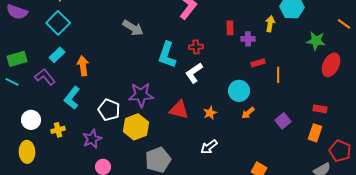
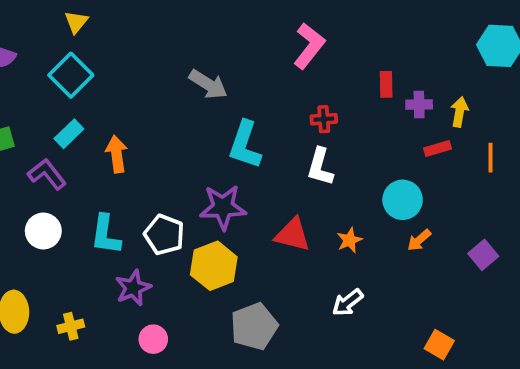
yellow arrow: (270, 24) -> (459, 112), moved
cyan L-shape: (167, 55) -> (245, 145), moved
white L-shape: (194, 73) -> (320, 167), turned -40
orange line: (278, 75) -> (491, 158), moved
cyan L-shape: (72, 98) -> (106, 235), moved, turned -30
white circle: (31, 120) -> (43, 231), moved
yellow cross: (58, 130) -> (71, 326), moved

